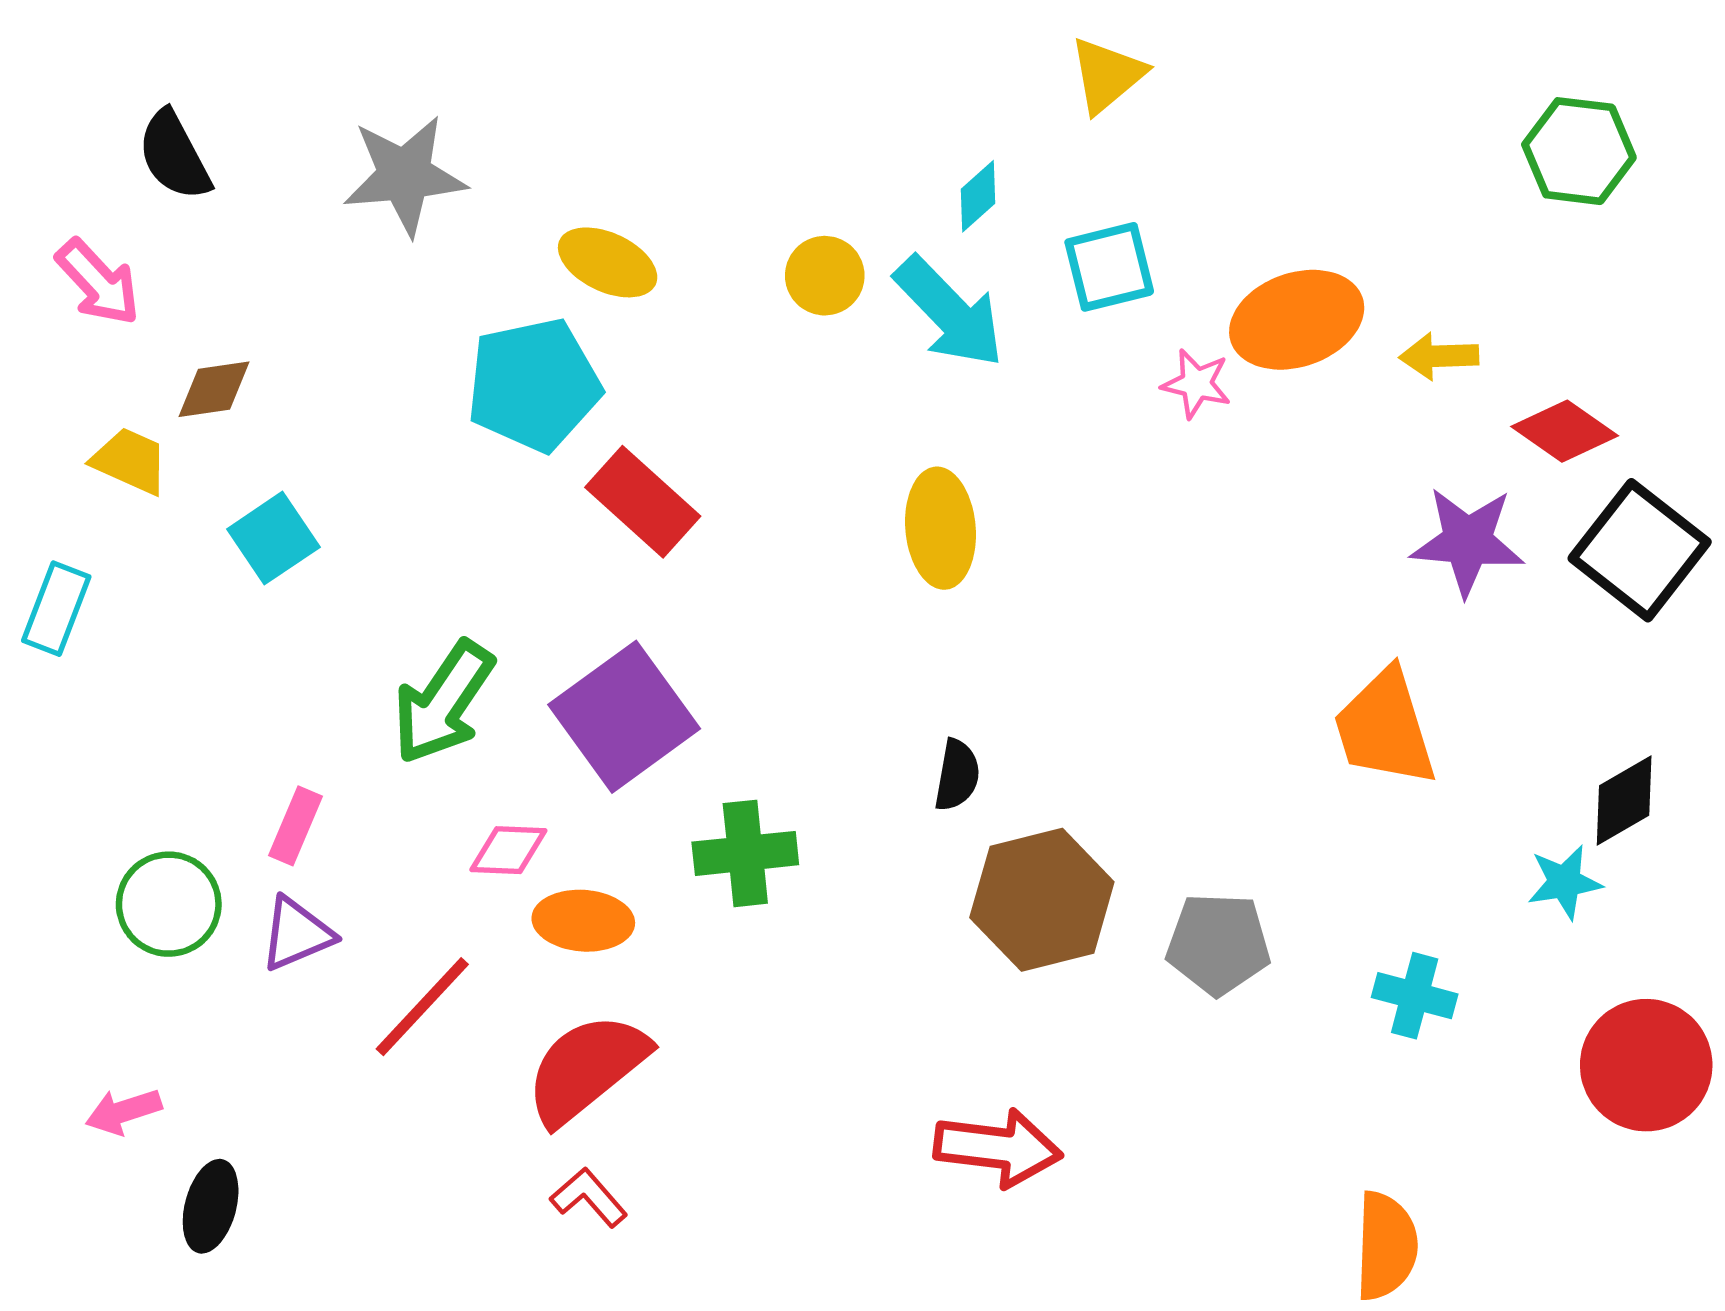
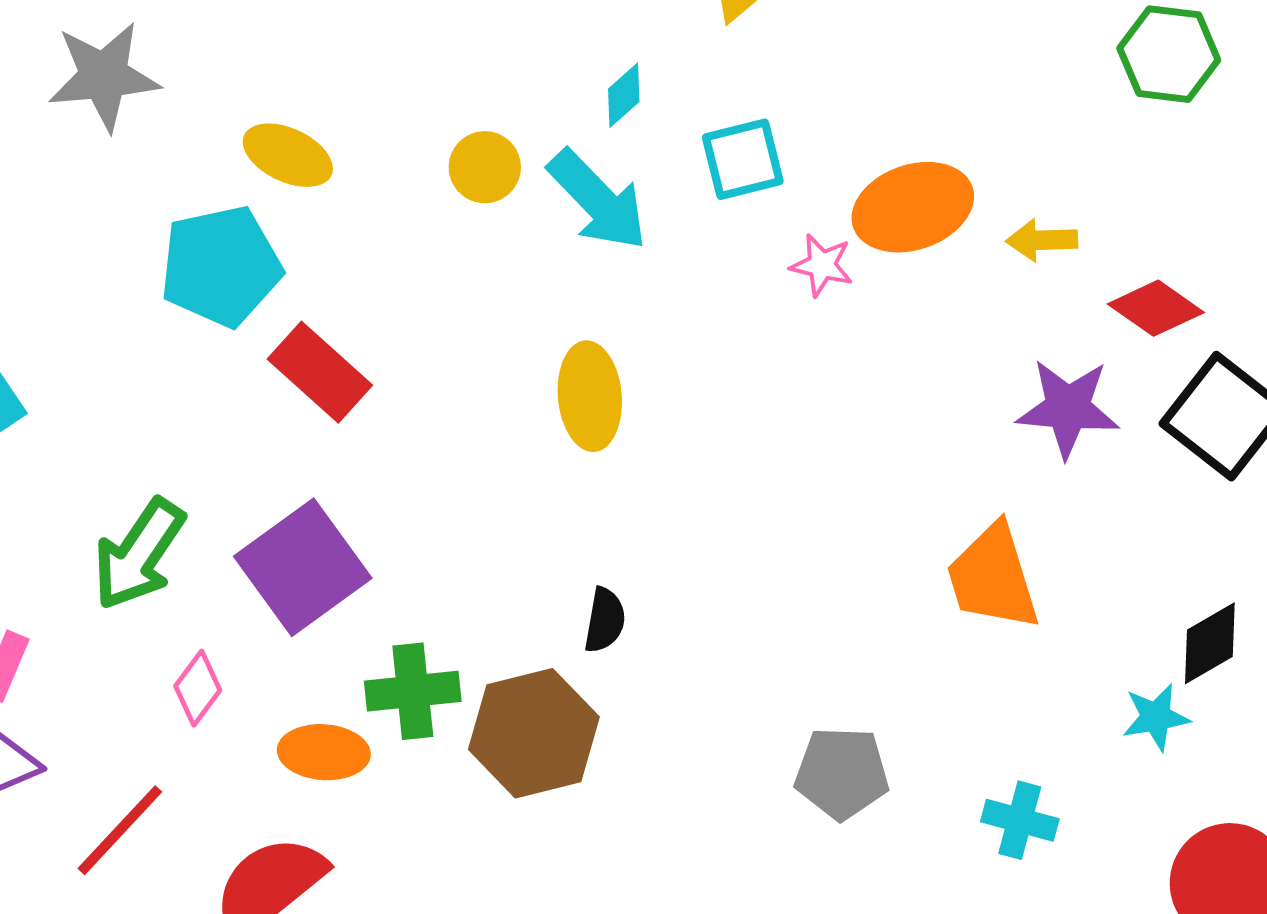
pink diamond: (508, 850) -> (198, 688), turned -56
brown hexagon: (1042, 900) -> (534, 733), moved
orange ellipse: (583, 921) -> (324, 752), moved

